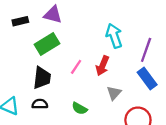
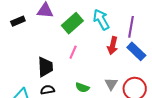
green rectangle: (47, 44) -> (72, 23), moved
red arrow: (102, 66) -> (113, 46), moved
gray triangle: (114, 93) -> (111, 84), moved

